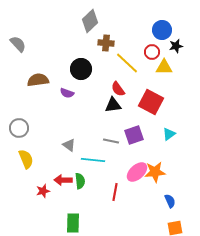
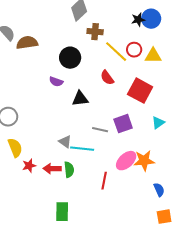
black star: (176, 46) -> (138, 20), moved
red circle: (152, 52) -> (134, 50), moved
brown semicircle: (38, 80) -> (27, 43), moved
black triangle: (113, 105) -> (80, 99), moved
gray triangle: (69, 145) -> (65, 142), moved
red star: (43, 191) -> (29, 166), moved

